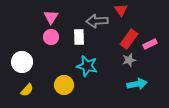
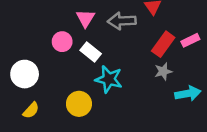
pink triangle: (51, 17) -> (85, 18), moved
white rectangle: (79, 37) -> (91, 52), moved, turned -49
pink rectangle: (150, 44) -> (190, 40), moved
cyan arrow: (137, 84) -> (188, 93), moved

